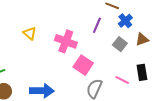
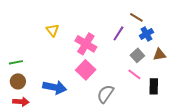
pink square: (83, 65) -> (86, 70), moved
pink line: (122, 80) -> (134, 74), moved

